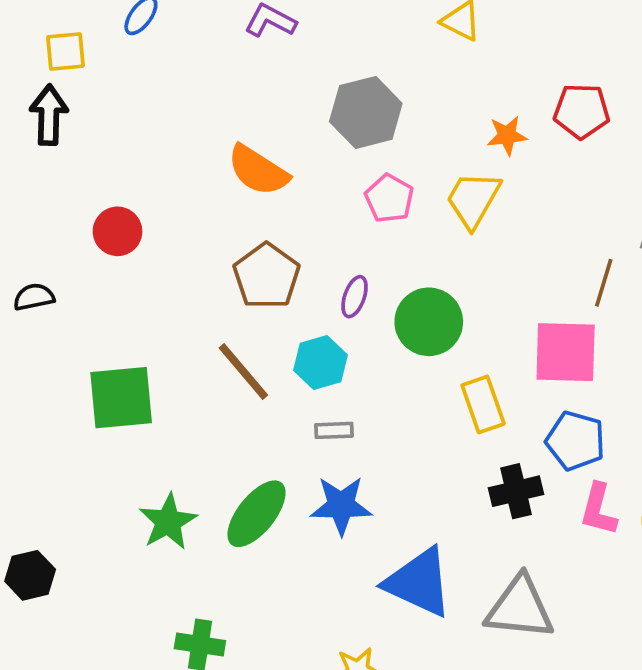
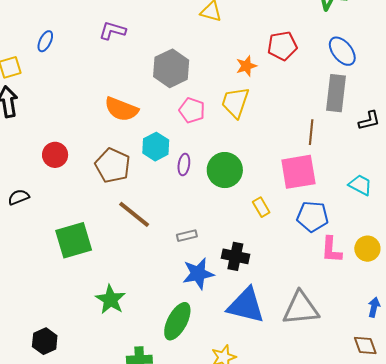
brown pentagon: (267, 276) -> (113, 165), moved
cyan hexagon: (320, 363) -> (156, 147), moved
yellow rectangle: (483, 405) -> (261, 207), size x0.7
black cross: (516, 491) -> (235, 256), moved, turned 36
green ellipse: (257, 514) -> (177, 321), moved

